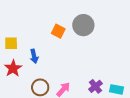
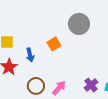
orange square: (58, 31) -> (54, 44), moved, turned 32

